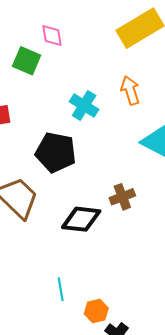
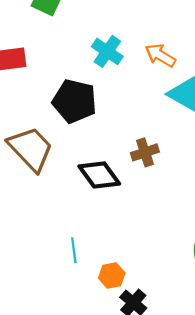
orange arrow: (130, 90) -> (160, 55), moved, turned -44
black diamond: (81, 219) -> (99, 175), turned 45

